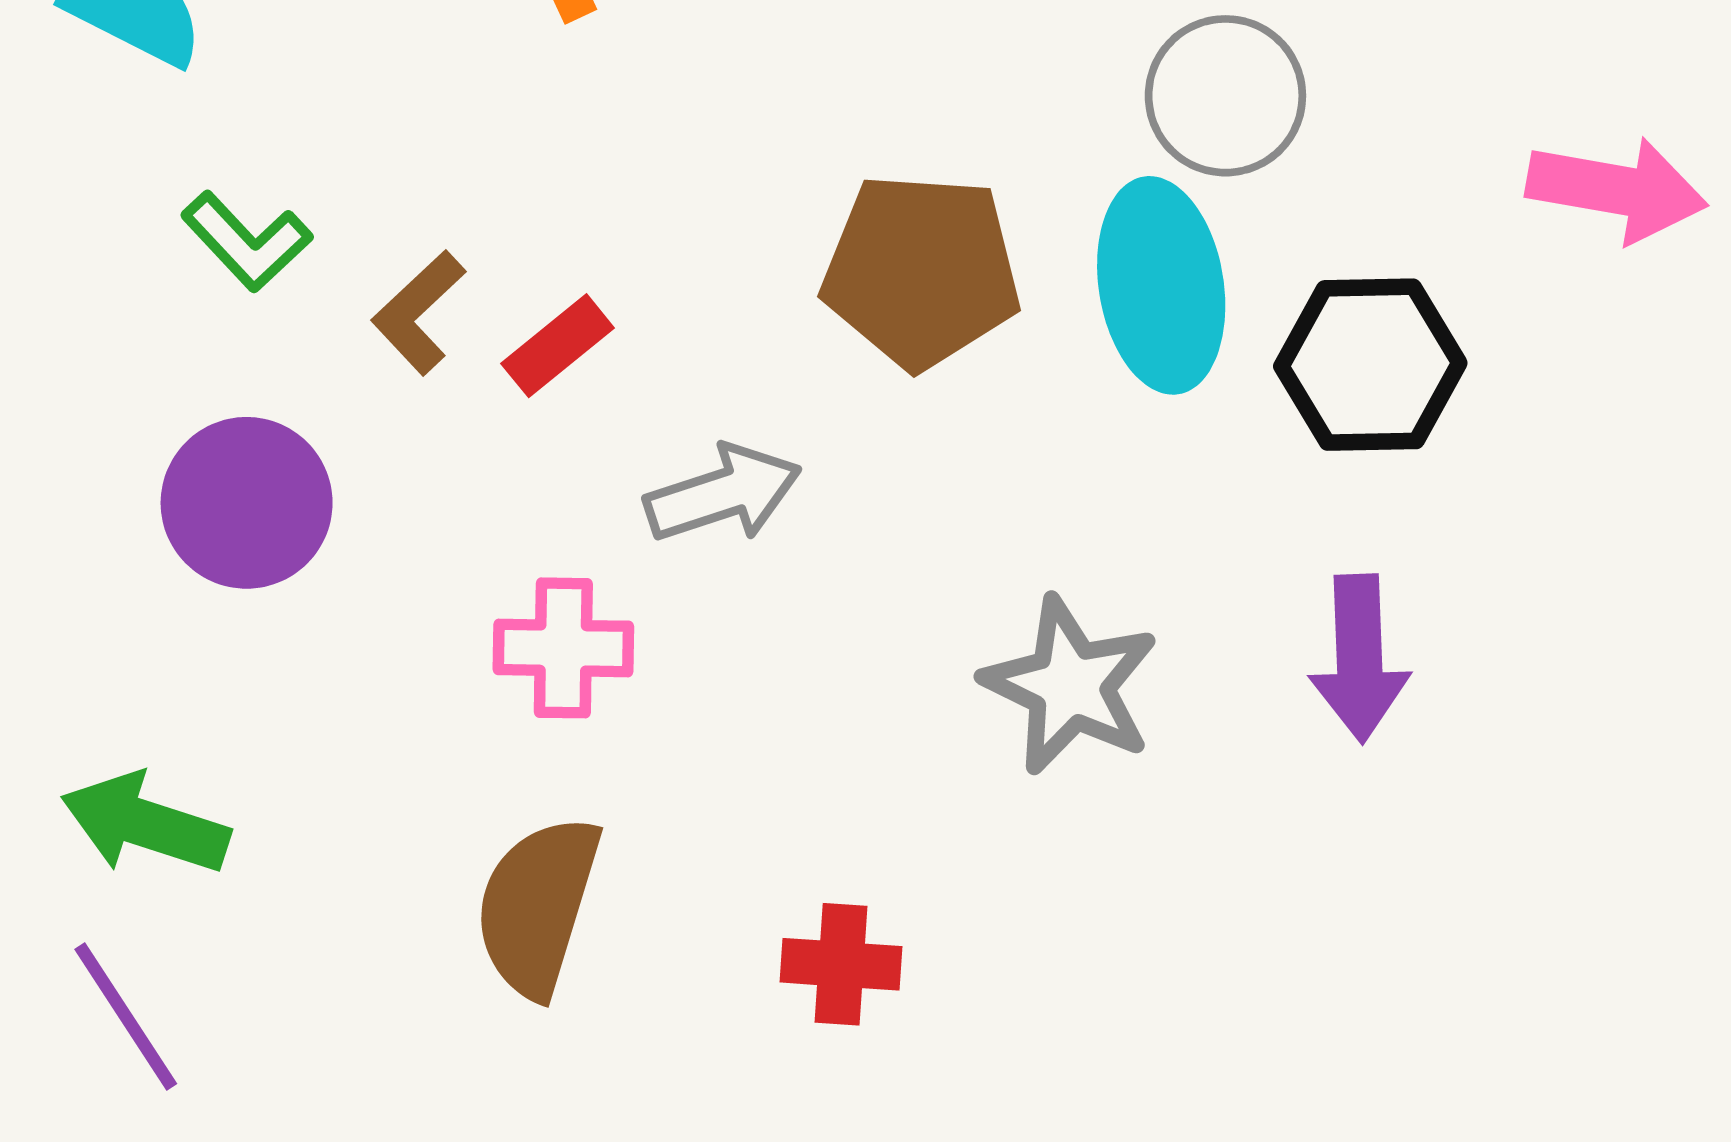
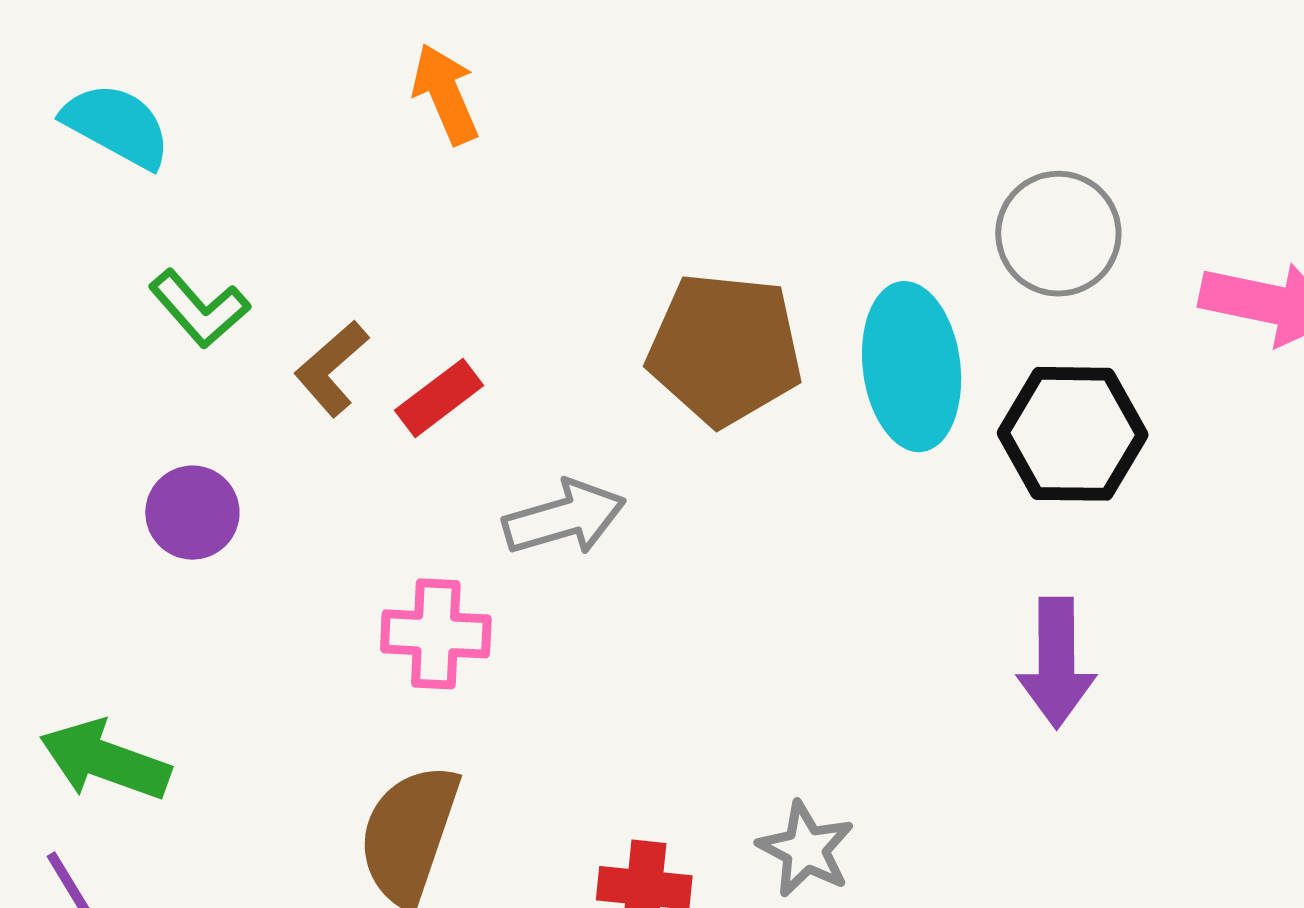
gray circle: (1225, 96) -> (1058, 234), moved
purple circle: (247, 503) -> (192, 513), size x0.7
gray star: (1070, 686) -> (806, 849), moved, size x0.7

